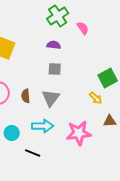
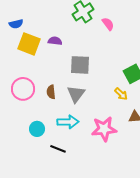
purple semicircle: (54, 45) -> (55, 41), moved
gray square: (55, 69) -> (80, 65), size x1.5

